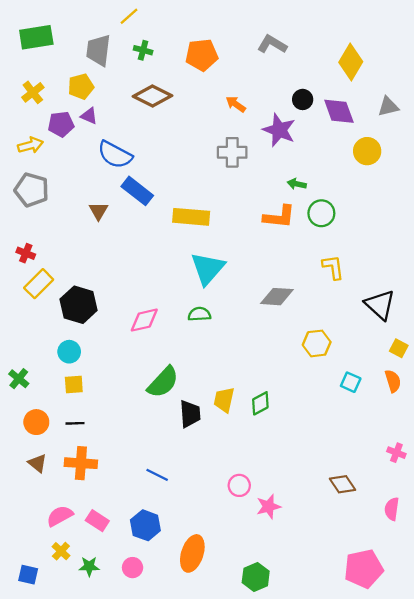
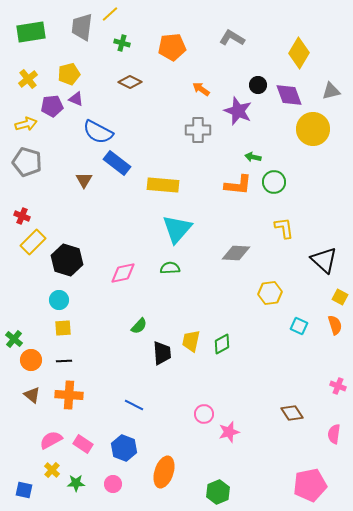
gray trapezoid: (98, 50) -> (82, 27), moved
brown diamond: (152, 96) -> (130, 82), size x0.7
yellow circle: (367, 151) -> (313, 129), size x1.4
green cross: (19, 379) -> (14, 339), moved
green semicircle: (163, 382) -> (139, 326), size x0.6

